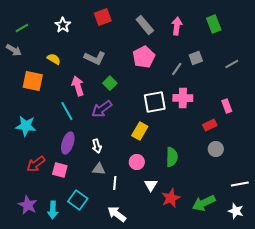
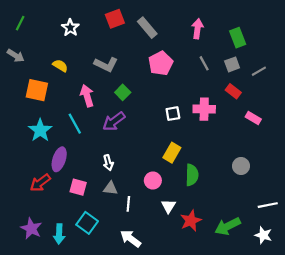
green rectangle: (214, 24) -> (238, 38), moved
gray rectangle: (145, 25) -> (147, 28), moved
green line: (22, 28) -> (20, 23), moved, turned -32
gray square: (196, 58) -> (232, 64), moved
gray line: (177, 69) -> (204, 63), moved, turned -64
white square: (155, 102) -> (173, 114), size x0.6
pink rectangle: (227, 106) -> (253, 118), turned -40
red rectangle: (210, 125) -> (233, 91), moved, turned 64
cyan star: (26, 126) -> (40, 130), moved, turned 30
yellow rectangle: (140, 131) -> (172, 153), moved
purple ellipse: (68, 143) -> (59, 159), moved
pink square: (60, 170) -> (78, 187), moved

